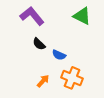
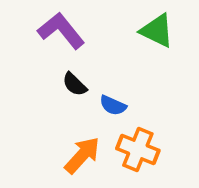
orange arrow: (43, 81) -> (82, 155), size x1.5

